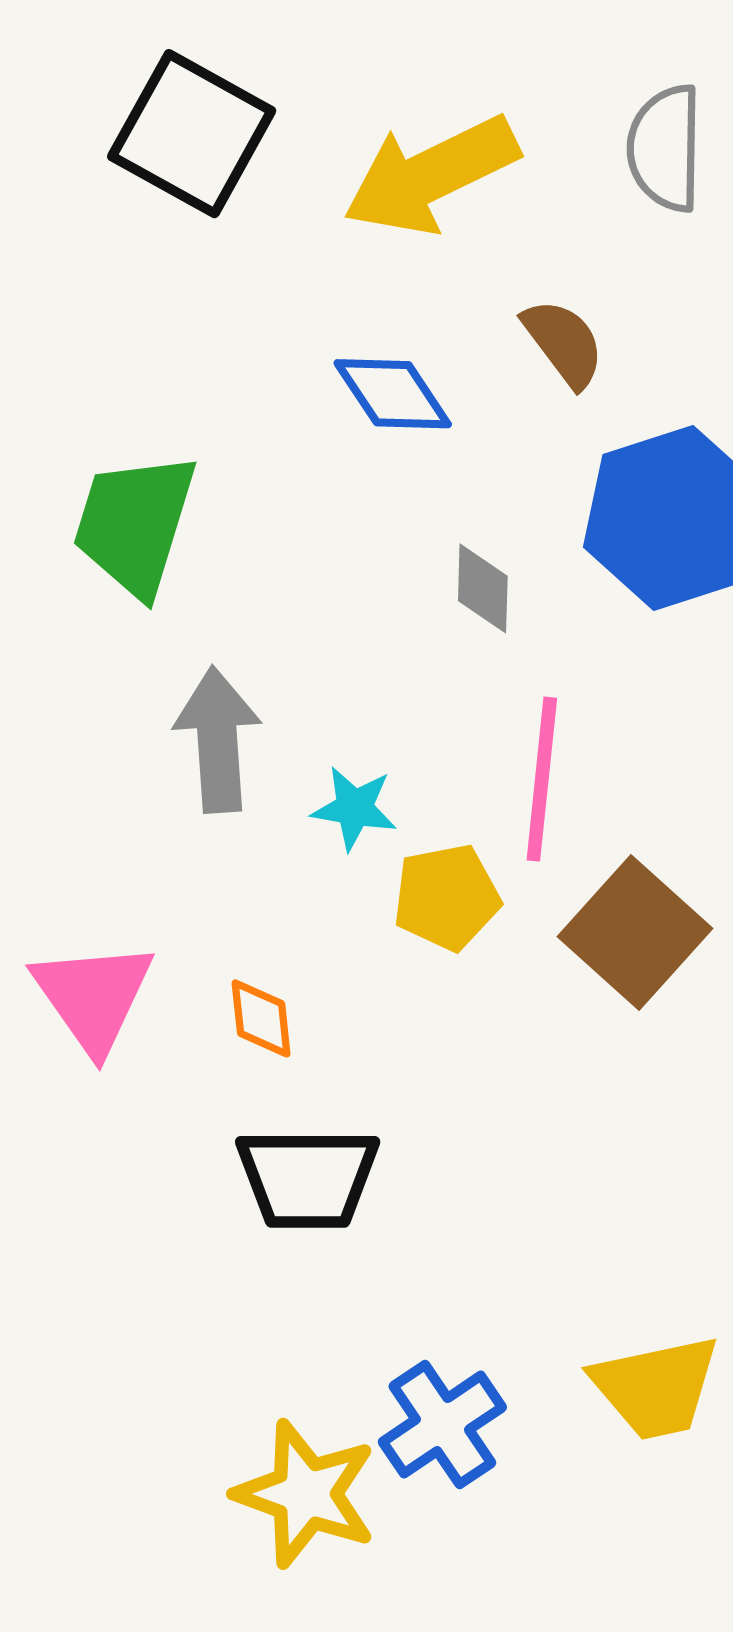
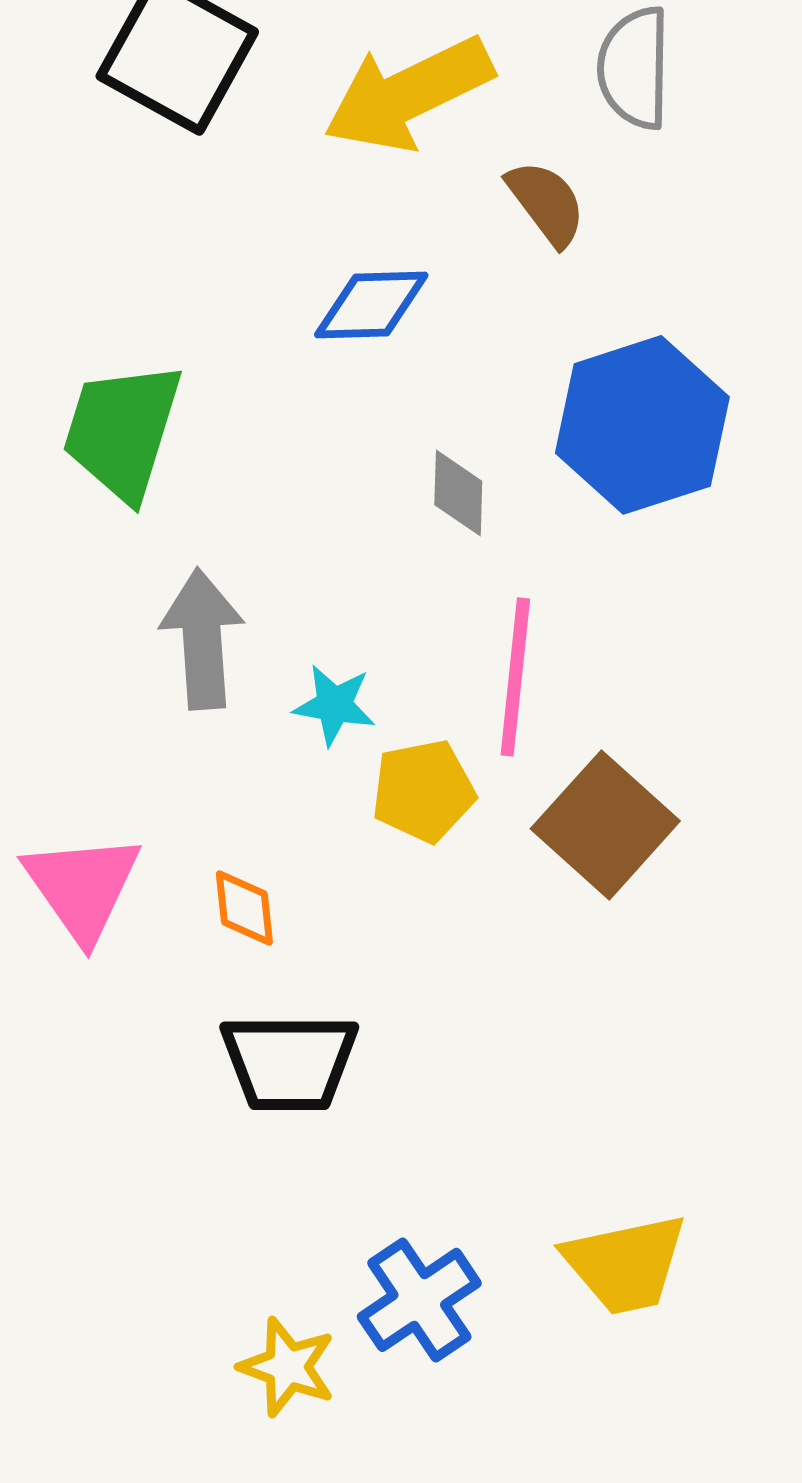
brown semicircle: (564, 343) -> (546, 203), moved
blue diamond: (393, 394) -> (371, 305), turned -58
yellow star: (306, 1494) -> (287, 1367), size x0.7

